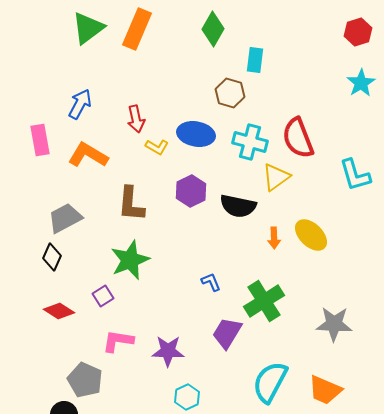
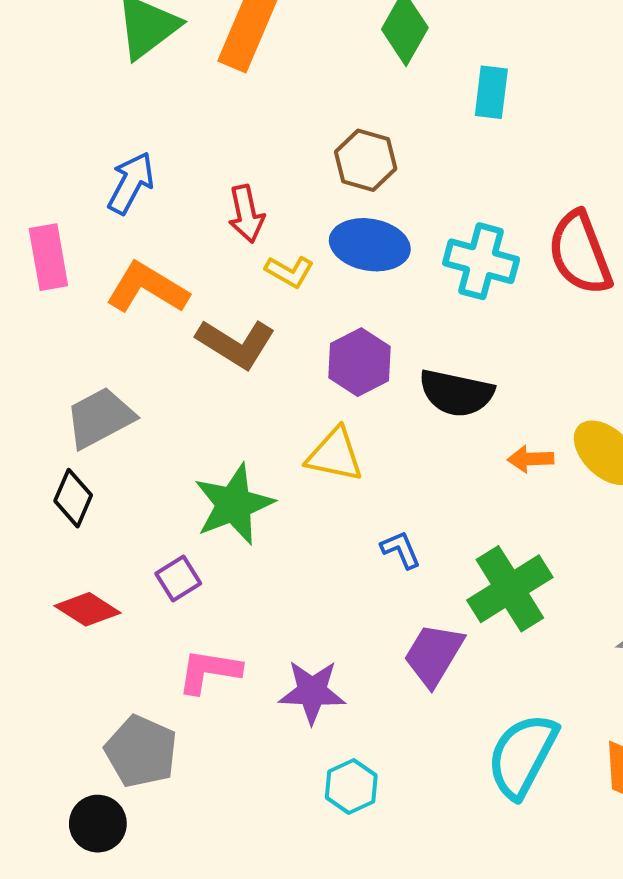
brown hexagon: (230, 93) -> (366, 160), moved
yellow triangle: (276, 177) -> (335, 455), moved, turned 48
brown L-shape: (131, 204) -> (236, 344), moved, turned -63
orange arrow: (274, 238) -> (530, 459), turned 90

